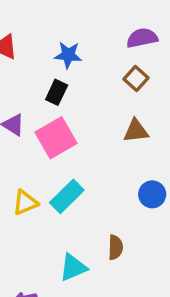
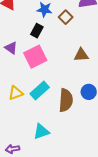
brown square: (136, 78) -> (66, 17), moved
brown semicircle: (115, 247) -> (66, 100), moved, size x1.6

